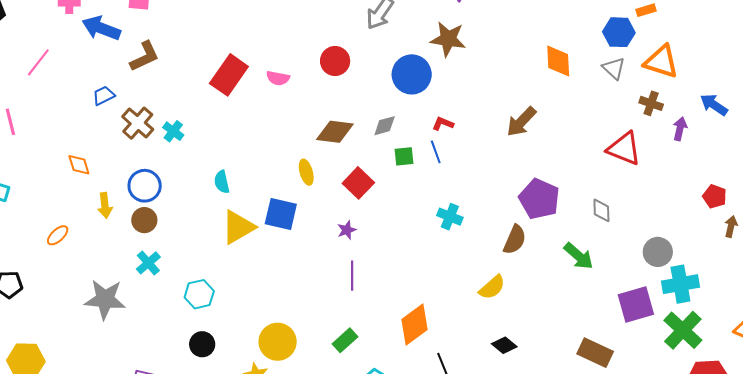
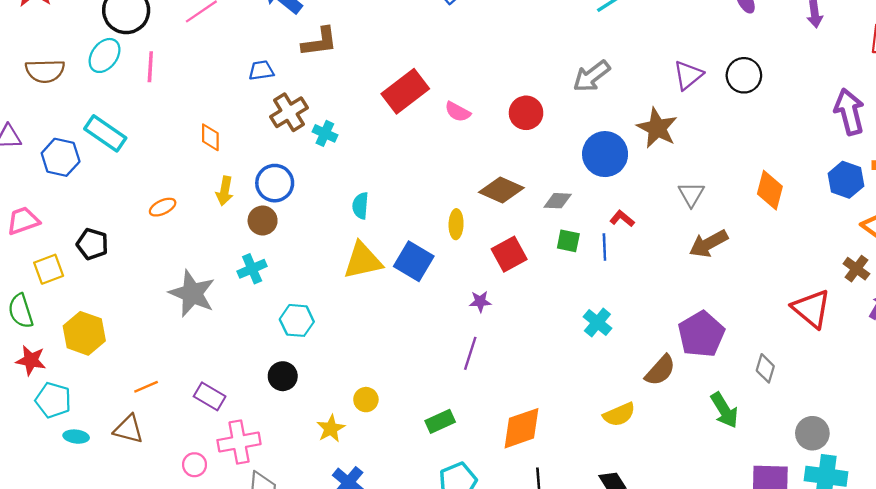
gray triangle: (614, 68) -> (691, 194), moved
cyan cross: (173, 131) -> (325, 133), turned -30
yellow circle: (278, 342) -> (366, 400), size x0.6

